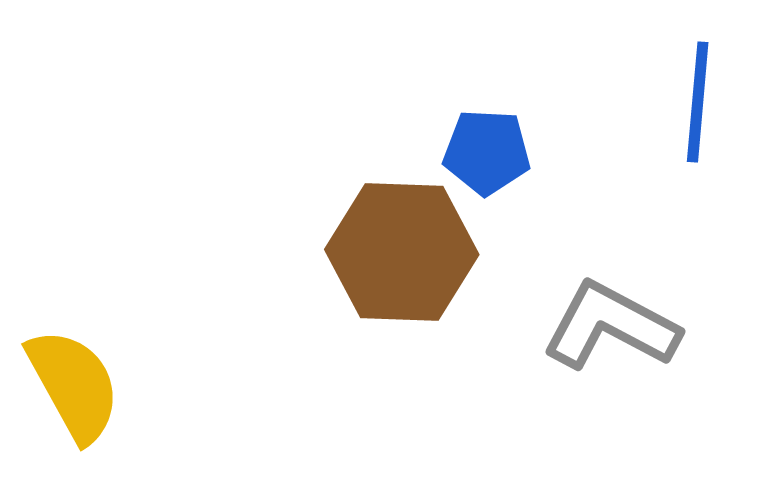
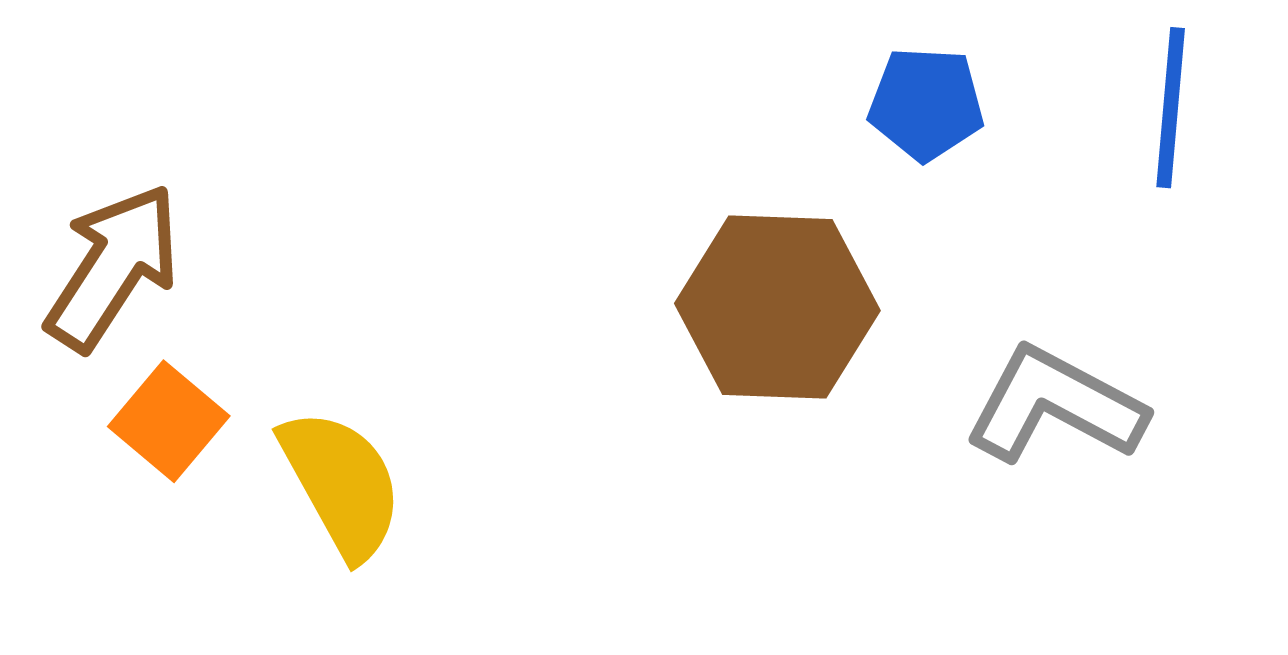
blue pentagon: (487, 152) -> (926, 104), moved

